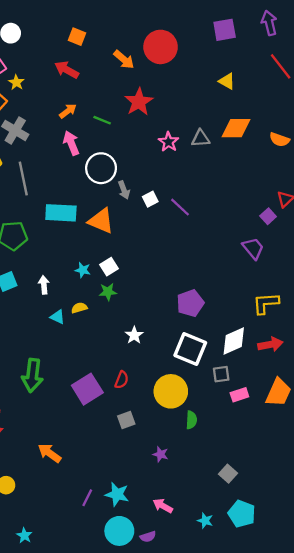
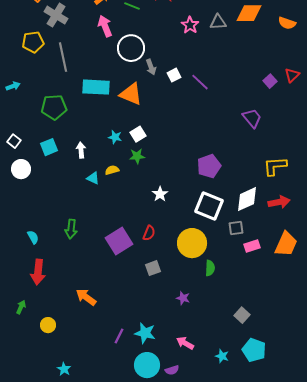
purple square: (268, 216) -> (270, 81), moved
purple trapezoid: (253, 248) -> (252, 118), moved
green arrow: (32, 375) -> (71, 229), size x0.7

